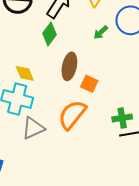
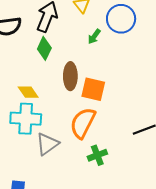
orange square: (89, 84) -> (93, 89), size x1.4
green cross: (122, 118) -> (97, 155), moved

